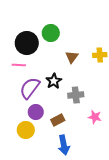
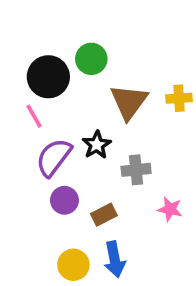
brown triangle: (72, 57) -> (129, 102), size x1.6
pink line: (19, 65) -> (34, 116), turned 56
yellow circle: (26, 130) -> (73, 265), moved

